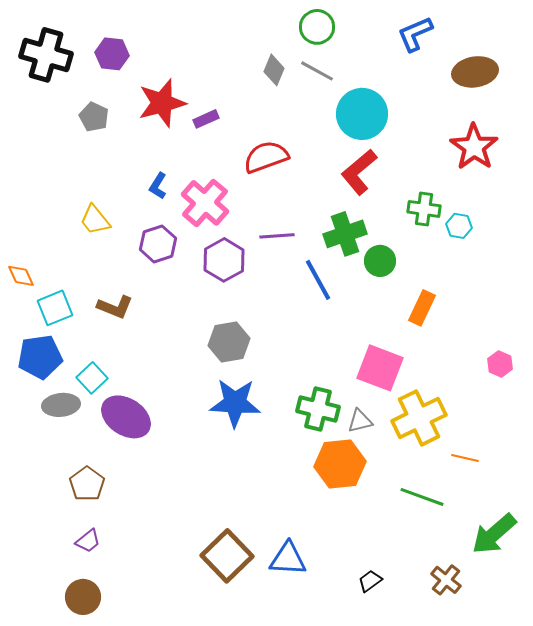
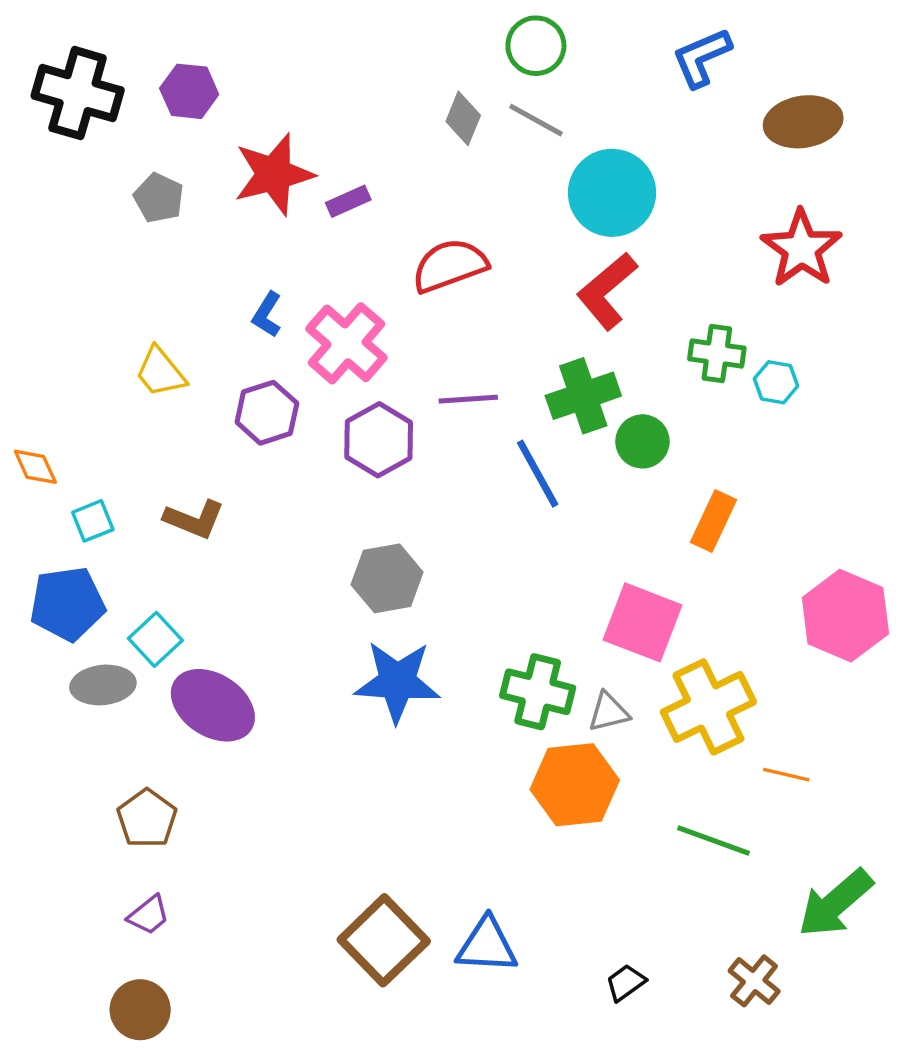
cyan square: (55, 308) -> (93, 521), size x0.7
pink hexagon: (500, 364) -> (845, 616), size x2.0

